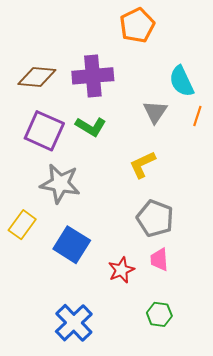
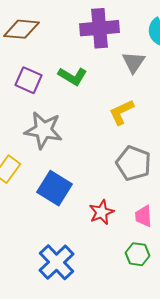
purple cross: (93, 76) -> (100, 28), moved
purple square: (44, 131) -> (28, 80), size x0.7
pink trapezoid: (159, 260) -> (144, 216), moved

